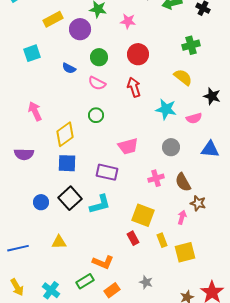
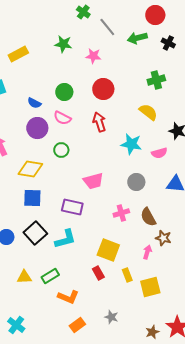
purple circle: (80, 29) -> (37, 128), moved
yellow diamond: (65, 134) -> (30, 169), turned 45
green rectangle: (85, 281) -> (50, 276), moved

